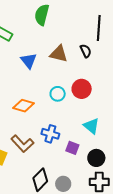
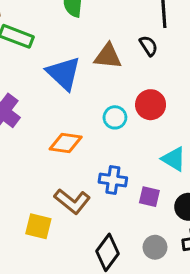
blue triangle: (29, 61) -> (64, 73), size x1.4
gray circle: (63, 184) -> (155, 247), moved

